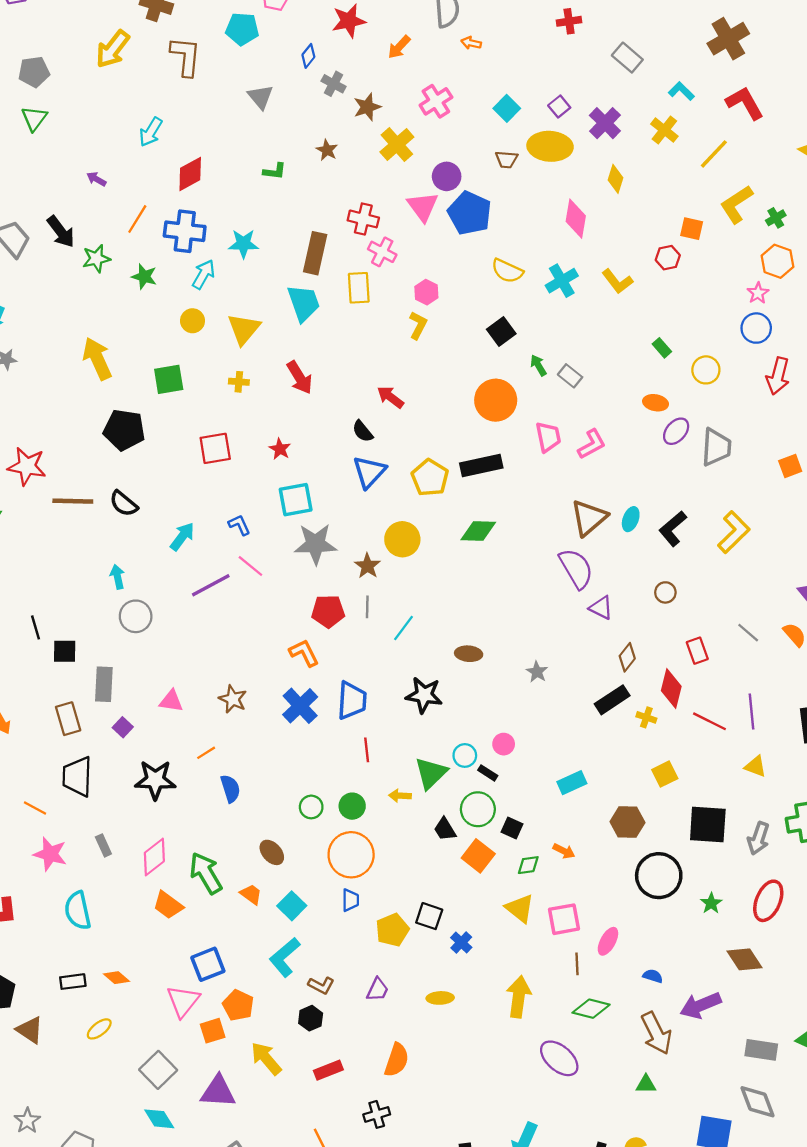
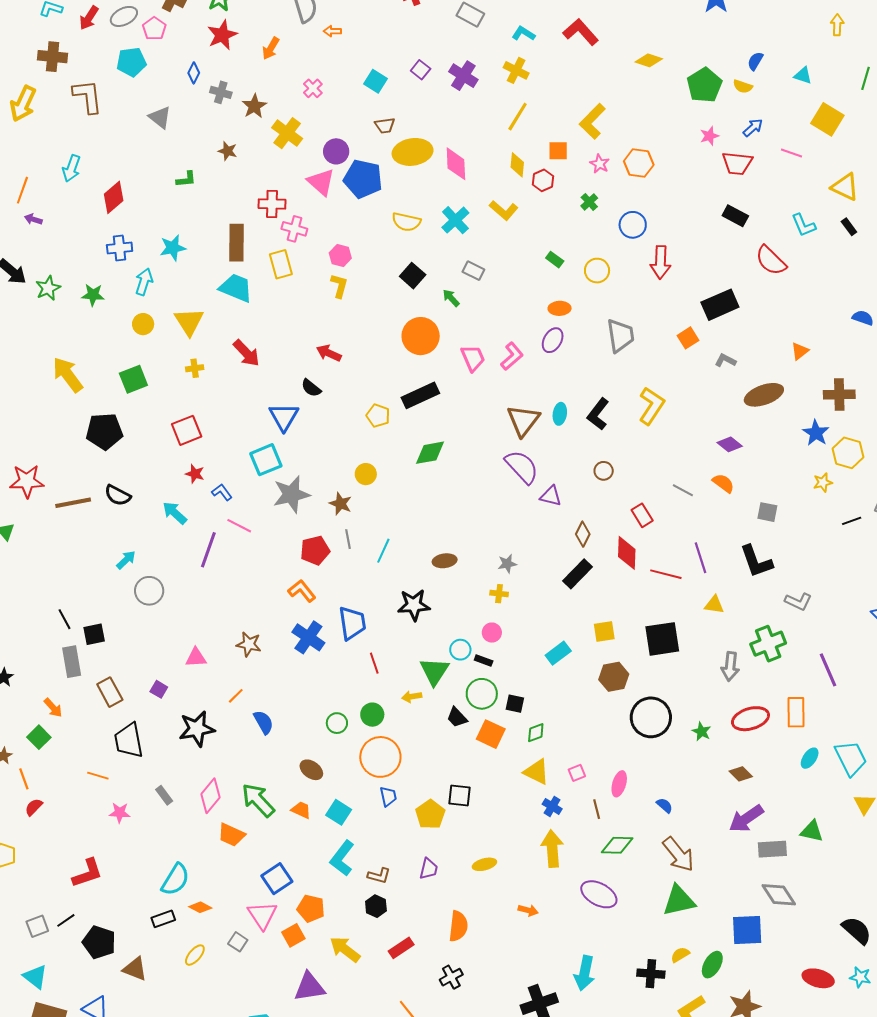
pink cross: (436, 101) -> (313, 88), size x0.7
yellow ellipse: (550, 146) -> (413, 152), moved
yellow line: (714, 154) -> (518, 117), moved
yellow diamond: (616, 179) -> (517, 165), moved
green cross: (776, 218) -> (589, 202), moved
orange line: (137, 219) -> (22, 190), moved
blue cross: (185, 231) -> (120, 248), size x0.7
pink star: (758, 293) -> (600, 164), moved
cyan trapezoid: (304, 303) -> (236, 288), turned -36
gray rectangle: (570, 376) -> (473, 271), moved
purple ellipse: (676, 431) -> (553, 340), moved
red star: (280, 449) -> (195, 474), moved
blue triangle: (369, 472) -> (284, 417), moved
yellow pentagon: (430, 478) -> (378, 416), size x0.7
cyan arrow: (182, 537) -> (175, 513), turned -72
yellow circle: (402, 539) -> (366, 474), size x0.7
cyan arrow: (117, 577) -> (126, 560), turned 70
purple line: (211, 585) -> (208, 550), turned -30
gray star: (537, 672) -> (507, 564), turned -30
gray rectangle: (104, 684) -> (72, 662), moved
yellow cross: (646, 717) -> (499, 594), moved
yellow square: (665, 774) -> (604, 632), moved, turned 30
black square: (708, 824) -> (662, 639), moved
orange arrow: (564, 851) -> (528, 910), moved
pink star: (50, 854) -> (120, 813), size x0.7
red ellipse: (768, 901) -> (750, 719), turned 63
cyan semicircle: (78, 911) -> (175, 880), moved, turned -124
pink square: (564, 919) -> (577, 773), size x0.6
blue cross: (461, 942) -> (552, 806), moved
brown diamond: (744, 959) -> (741, 774), size x0.7
blue semicircle: (653, 976) -> (665, 805), turned 36
purple arrow: (701, 1005) -> (746, 819), moved
gray square: (158, 1070) -> (238, 942), moved, size x0.6
green triangle: (646, 1084) -> (679, 901), size x1.8

